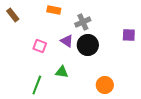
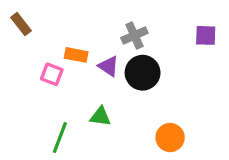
orange rectangle: (54, 10) -> (76, 55), moved
purple square: (129, 35) -> (206, 35), moved
pink square: (40, 46) -> (52, 74), moved

